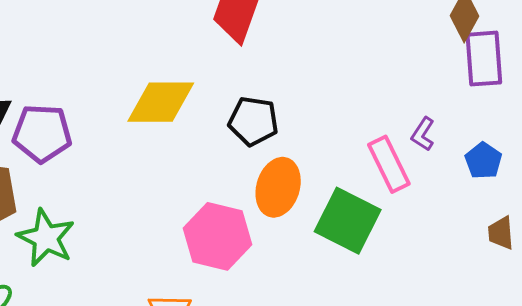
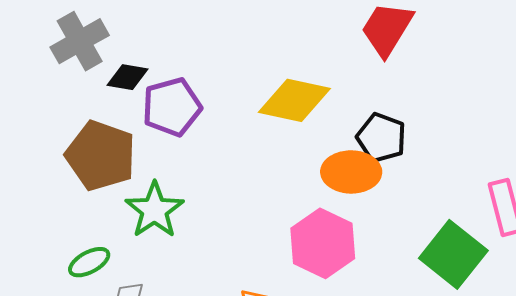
purple pentagon: (42, 133) -> (172, 107), turned -30
orange ellipse: (278, 187) -> (351, 172), moved, turned 62

